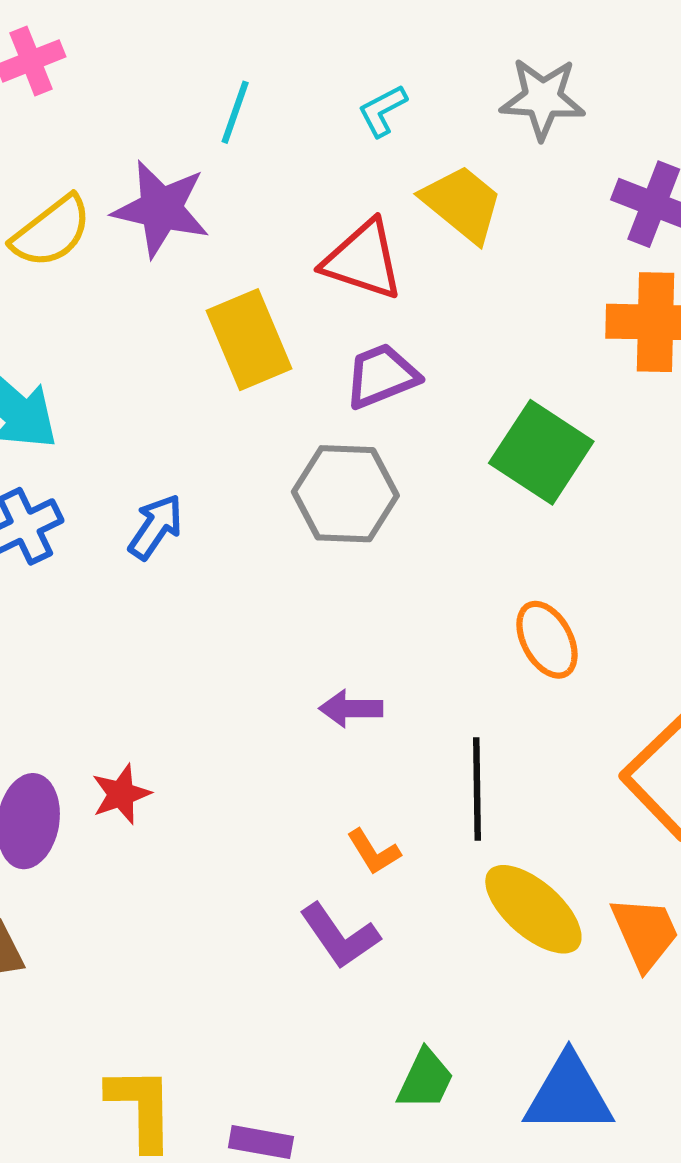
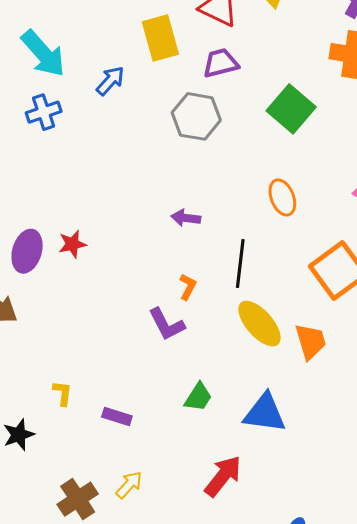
blue arrow: (156, 527) -> (110, 81), moved
orange L-shape: (374, 852) -> (188, 287), turned -128
yellow L-shape: (141, 1108) -> (63, 393), size x0.6

